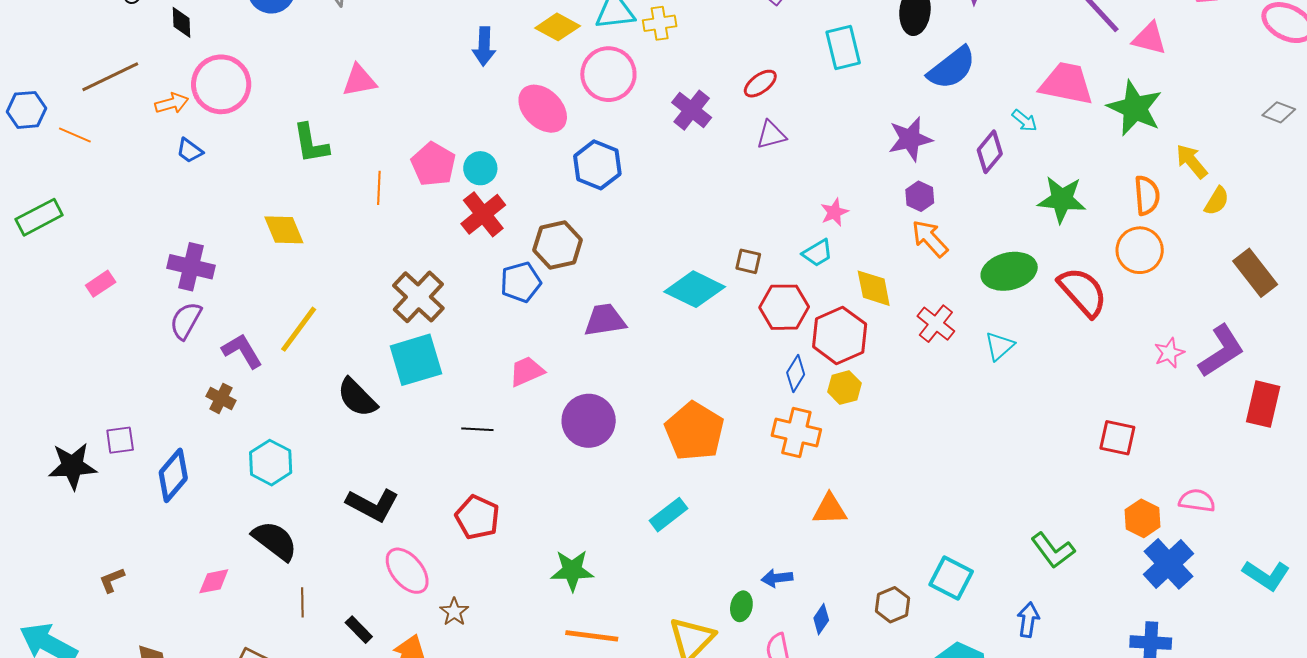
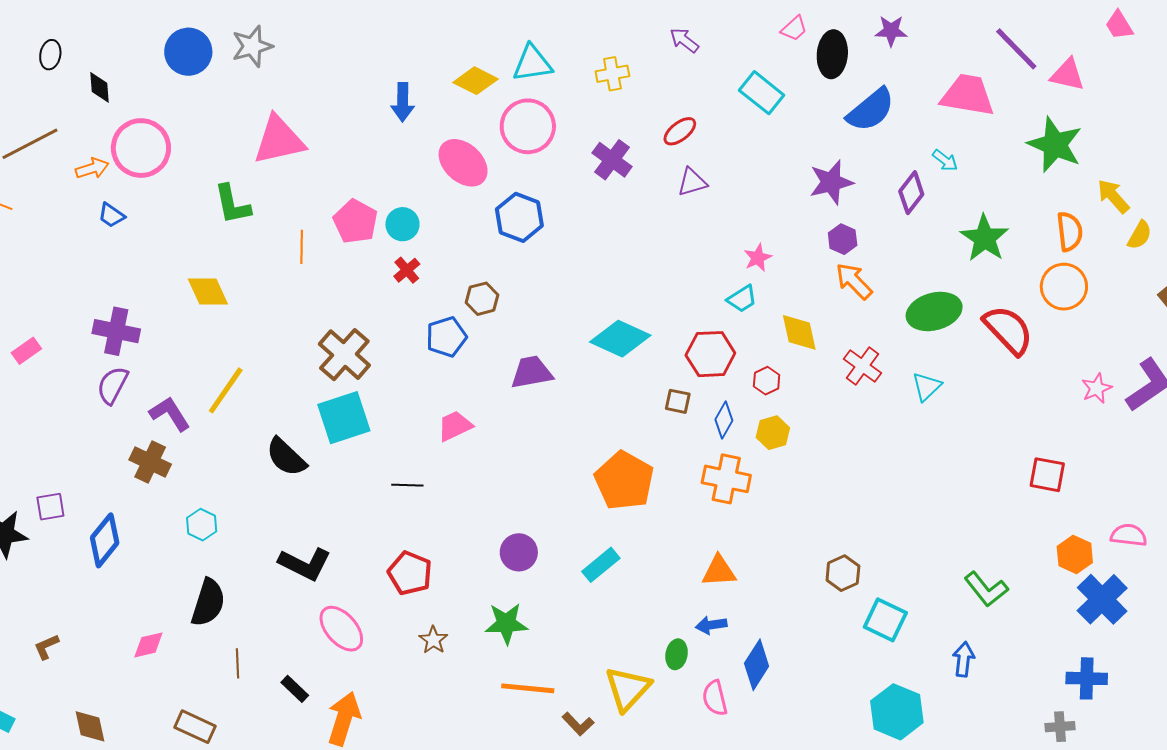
yellow cross: (660, 23) -> (612, 74), moved
cyan rectangle: (843, 47) -> (762, 93), turned -36
pink triangle: (359, 80) -> (279, 140), size x1.5
pink trapezoid: (1066, 84) -> (968, 95), moved
green star: (1062, 199) -> (985, 238), turned 30
red cross: (483, 214) -> (407, 270), size x0.6
brown hexagon: (558, 245) -> (482, 299), size x0.7
brown square: (748, 261) -> (678, 401), moved
red hexagon: (840, 335) -> (767, 381), size x0.5
brown cross: (221, 398) -> (150, 462), size x1.4
purple circle: (589, 421) -> (519, 552), moved, size x0.7
cyan hexagon: (271, 463) -> (202, 525), size x0.7
orange triangle: (830, 509) -> (719, 571), moved
black semicircle: (275, 541) -> (208, 603), turned 72
brown hexagon: (893, 605) -> (843, 573), moved
brown star: (454, 612) -> (433, 640), moved
blue diamond: (821, 619) -> (757, 665), size x1.6

